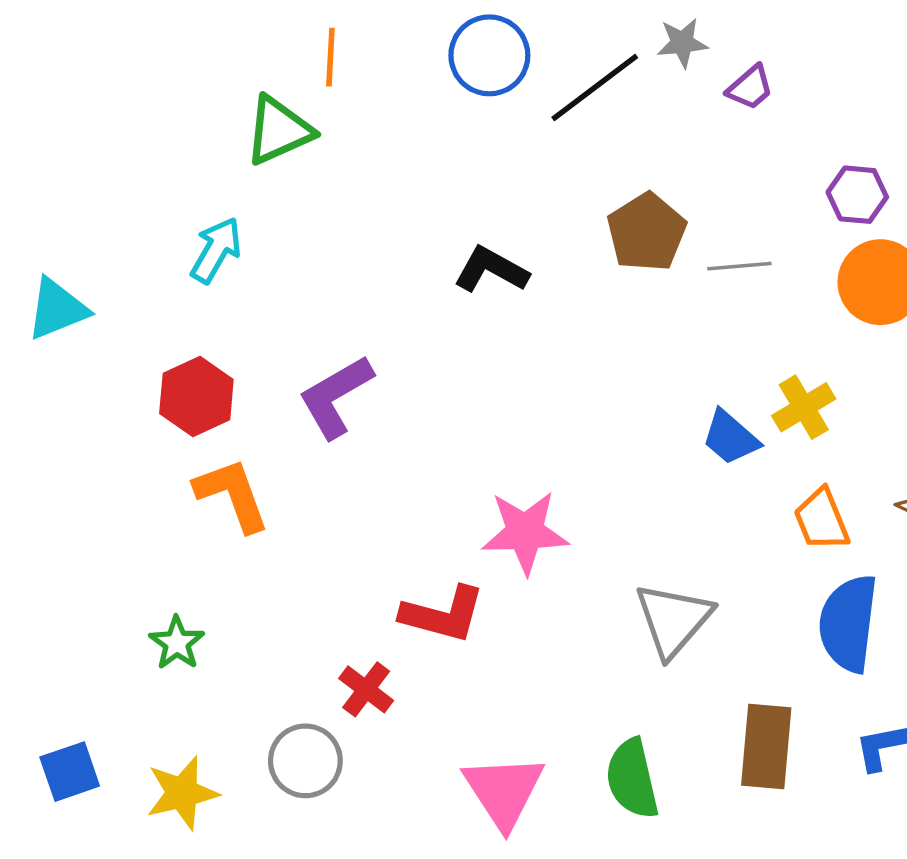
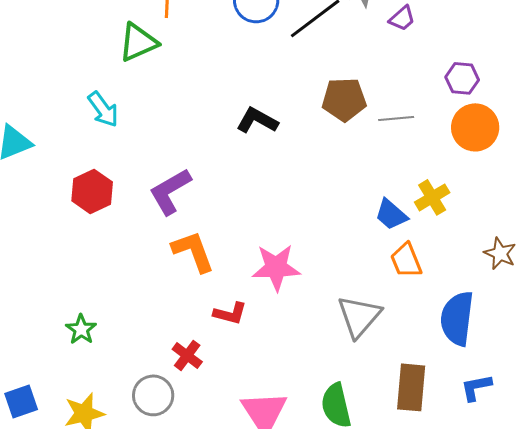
brown pentagon: (647, 232) -> (344, 99), turned 30
cyan arrow: (216, 250) -> (103, 109), turned 114
orange L-shape: (232, 495) -> (193, 251), moved
orange trapezoid: (822, 520) -> (406, 260), moved
red L-shape: (443, 614) -> (230, 313), size x0.7

